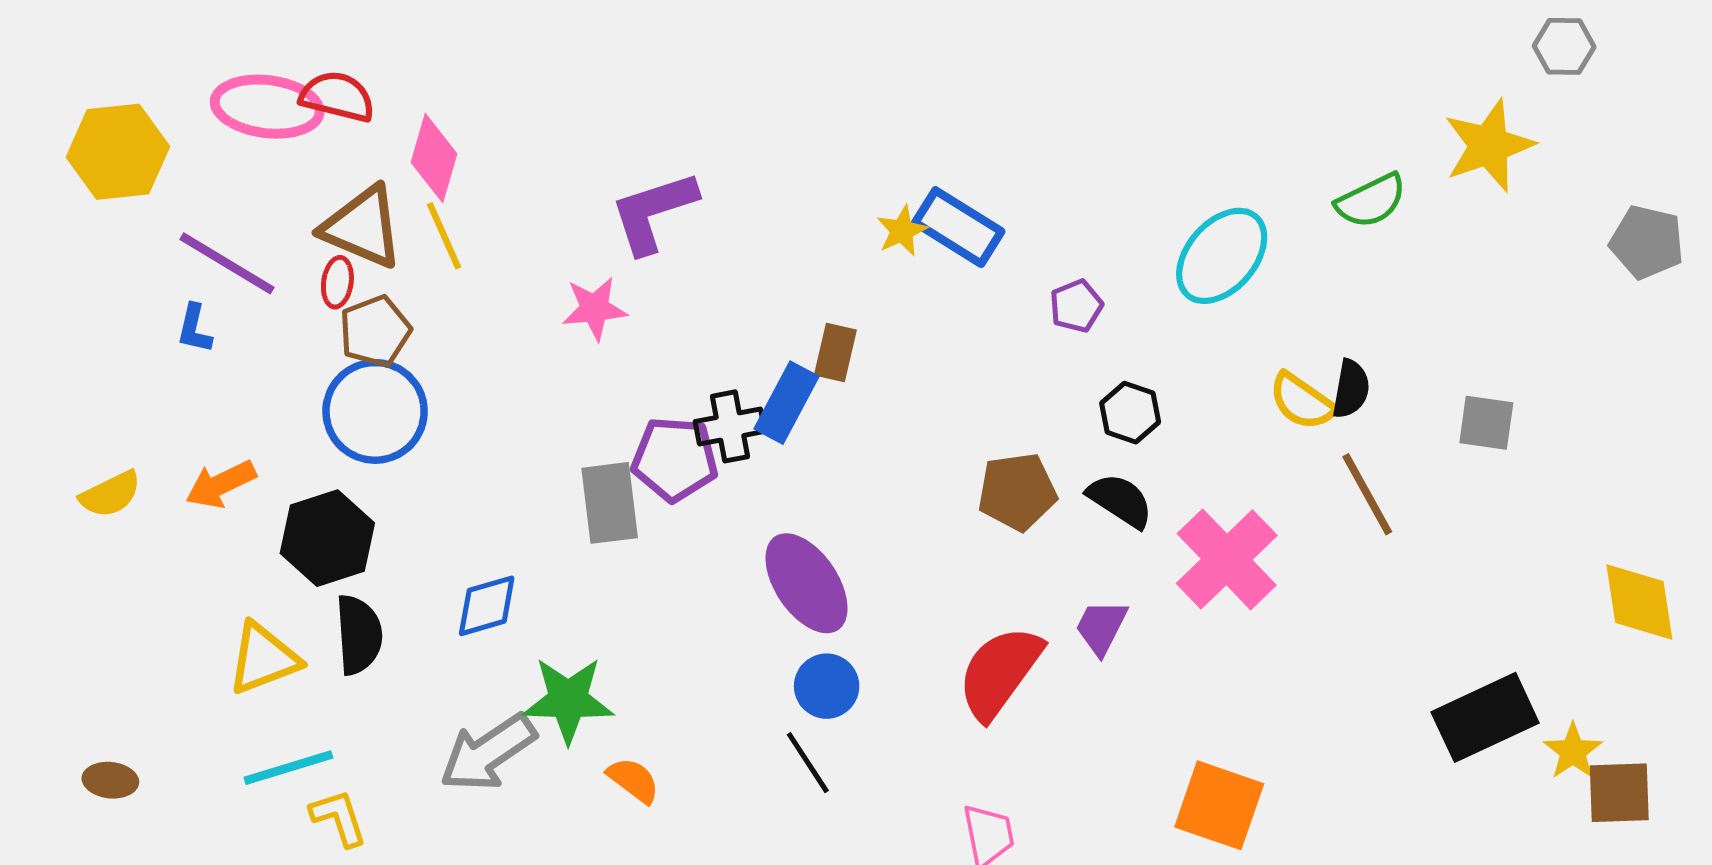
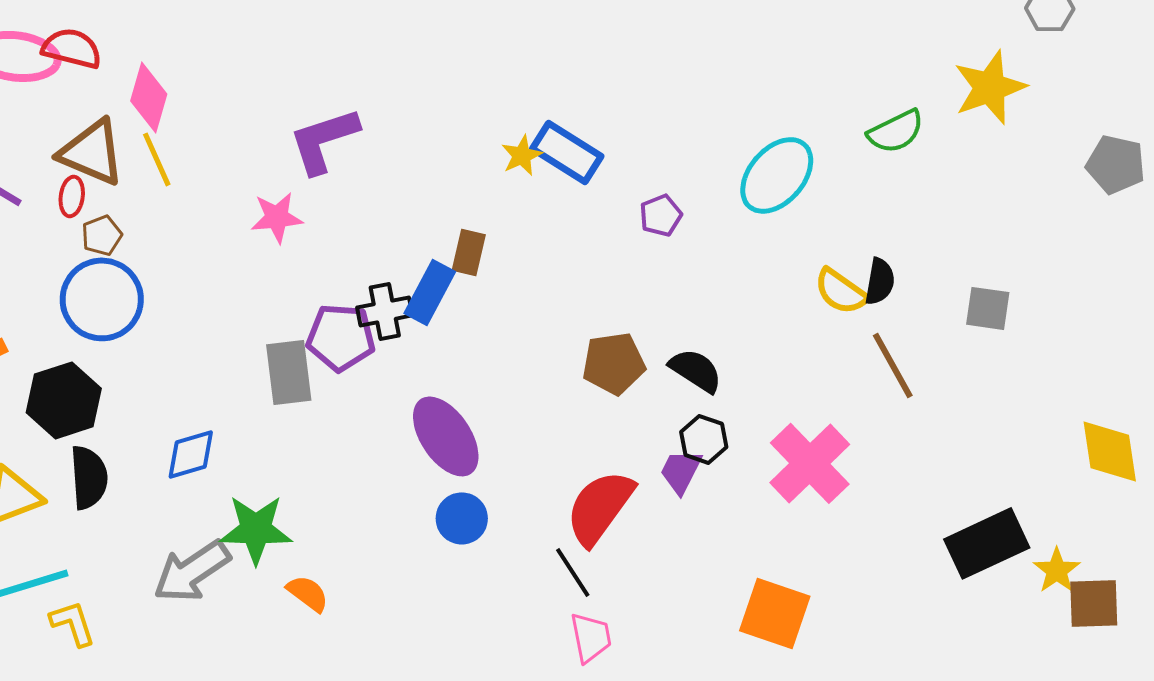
brown pentagon: (375, 331) -> (102, 235), size x0.7
black hexagon: (1130, 413) -> (704, 439), moved
pink cross: (1227, 559) -> (810, 463), moved
black line: (808, 763) -> (573, 572), moved

